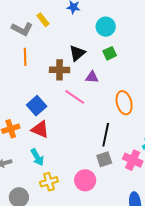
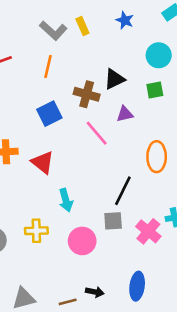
purple triangle: (92, 77) -> (125, 114), turned -32
blue square: (37, 106) -> (49, 114), moved
cyan arrow: (37, 157) -> (66, 200), moved

